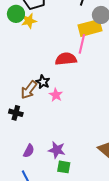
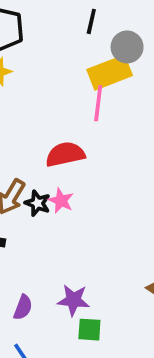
red semicircle: (66, 59) -> (65, 154), moved
black star: (43, 82) -> (37, 203), moved

